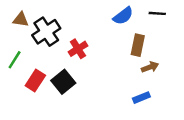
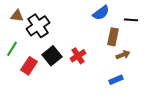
black line: (157, 13) -> (131, 20), moved
red cross: (78, 49) -> (78, 56), moved
black square: (63, 82) -> (52, 56), moved

